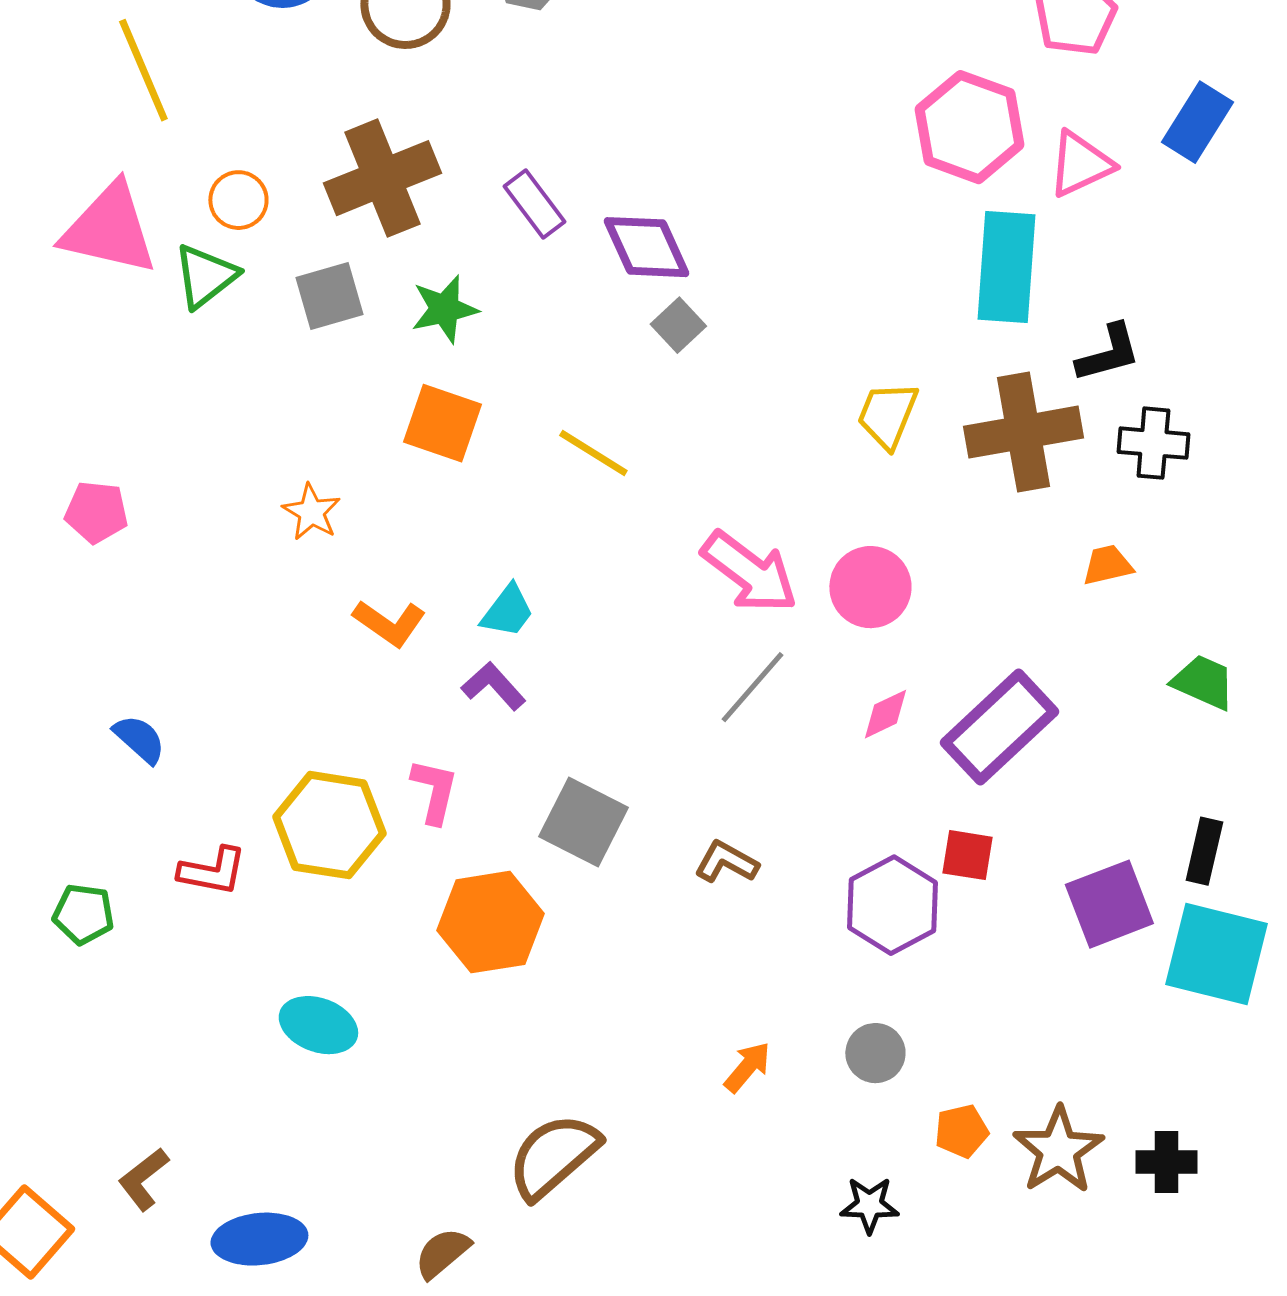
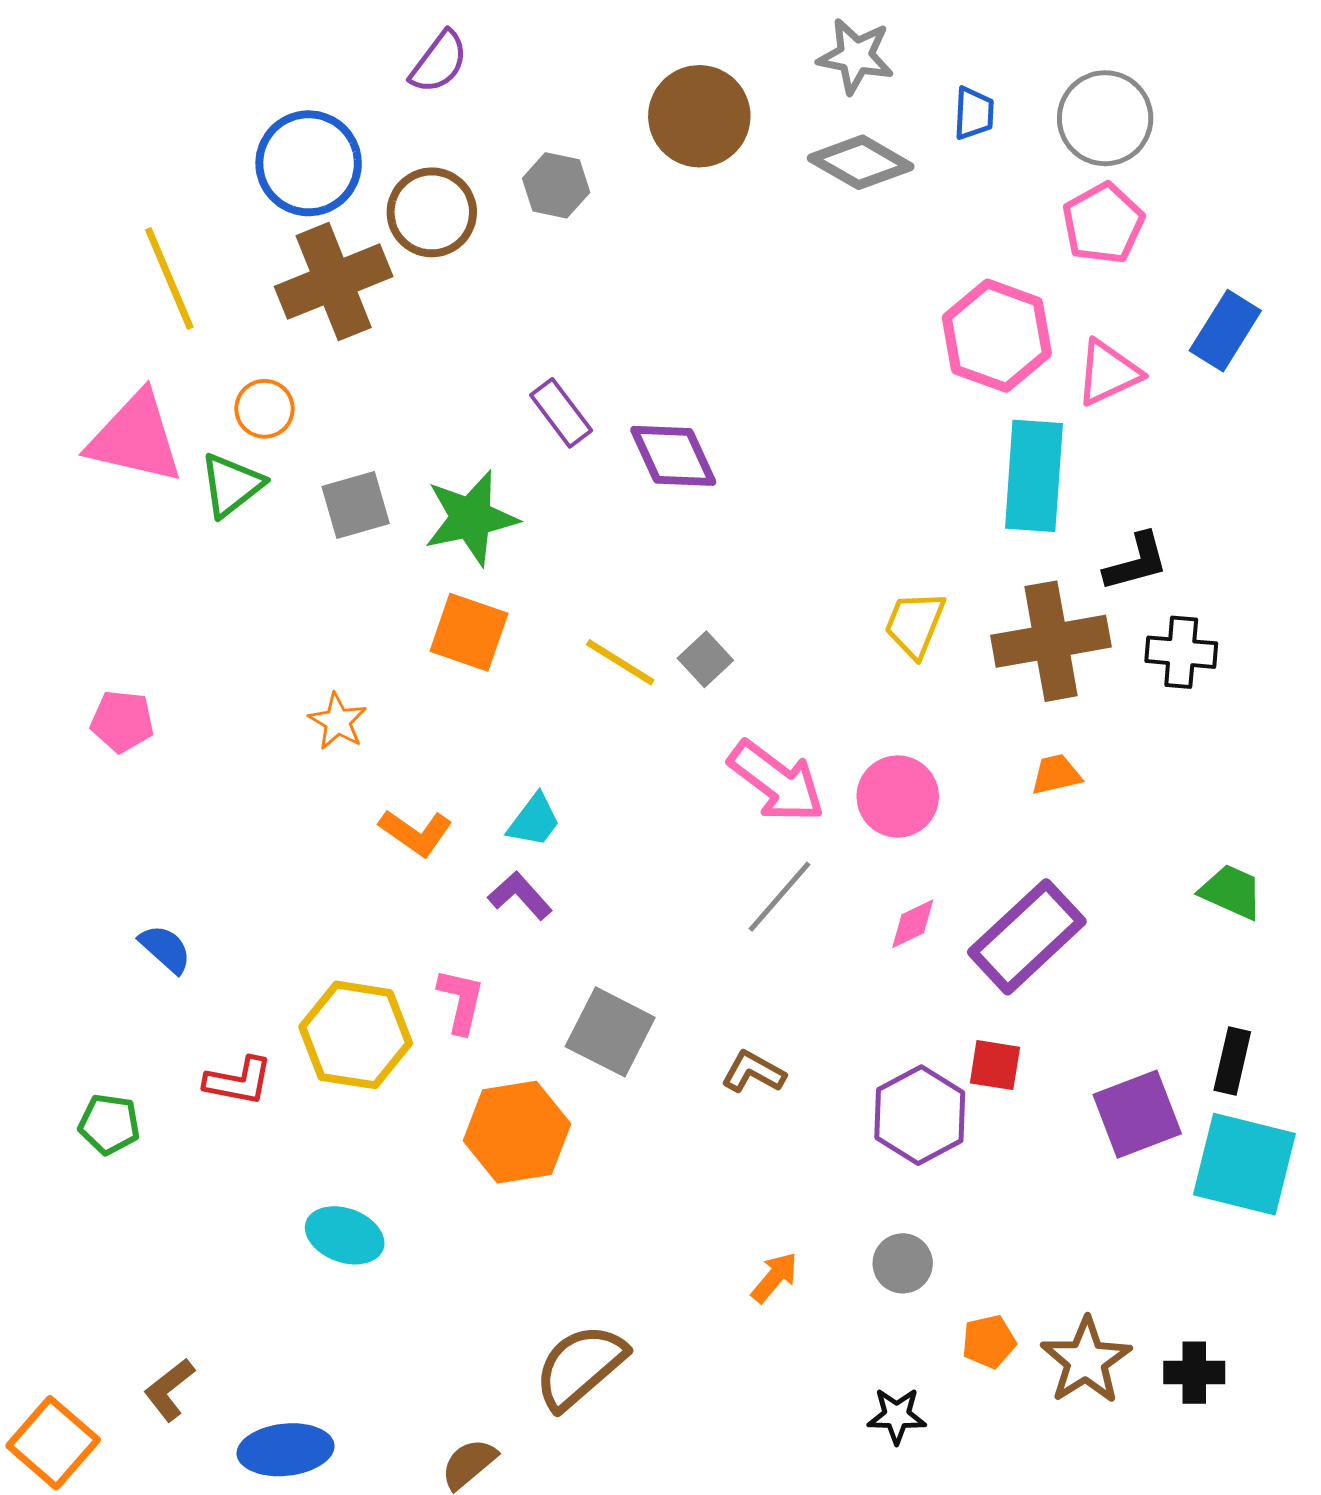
brown cross: (382, 178) -> (334, 282), moved
green star: (444, 309) -> (471, 518), size x1.4
gray square: (678, 325) -> (705, 659), moved
orange trapezoid: (1107, 565) -> (1056, 774), moved

